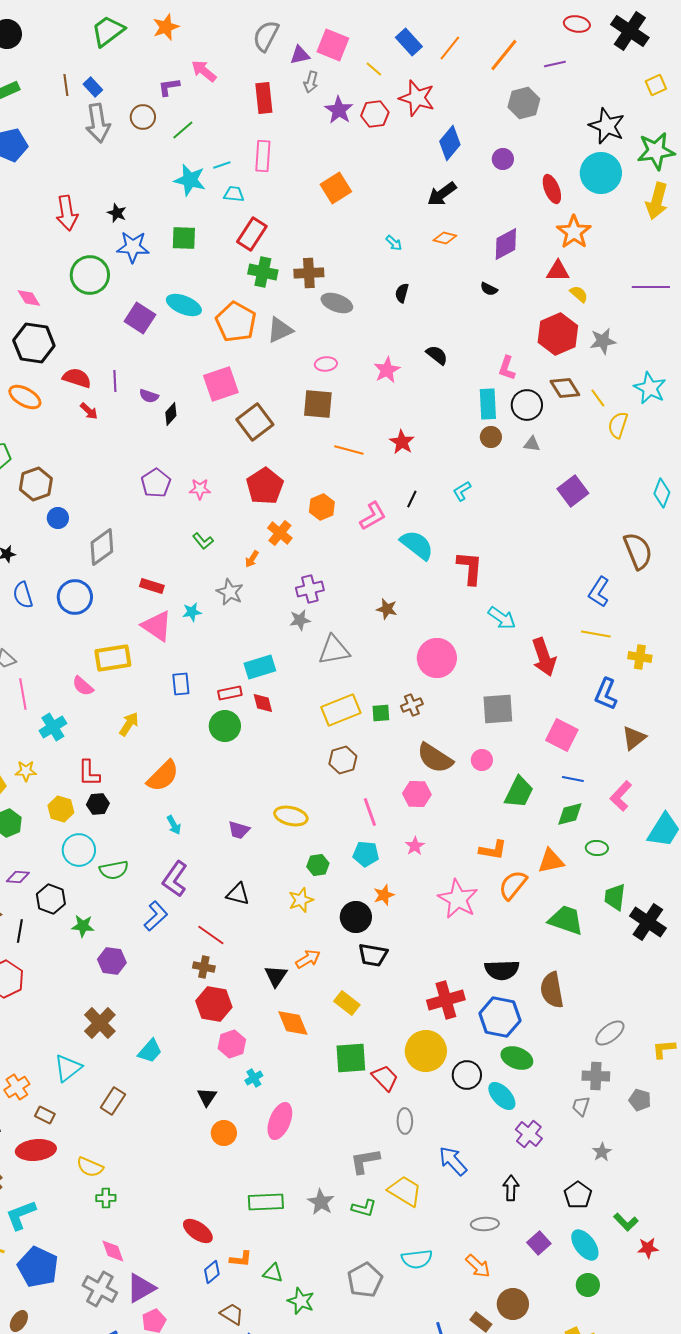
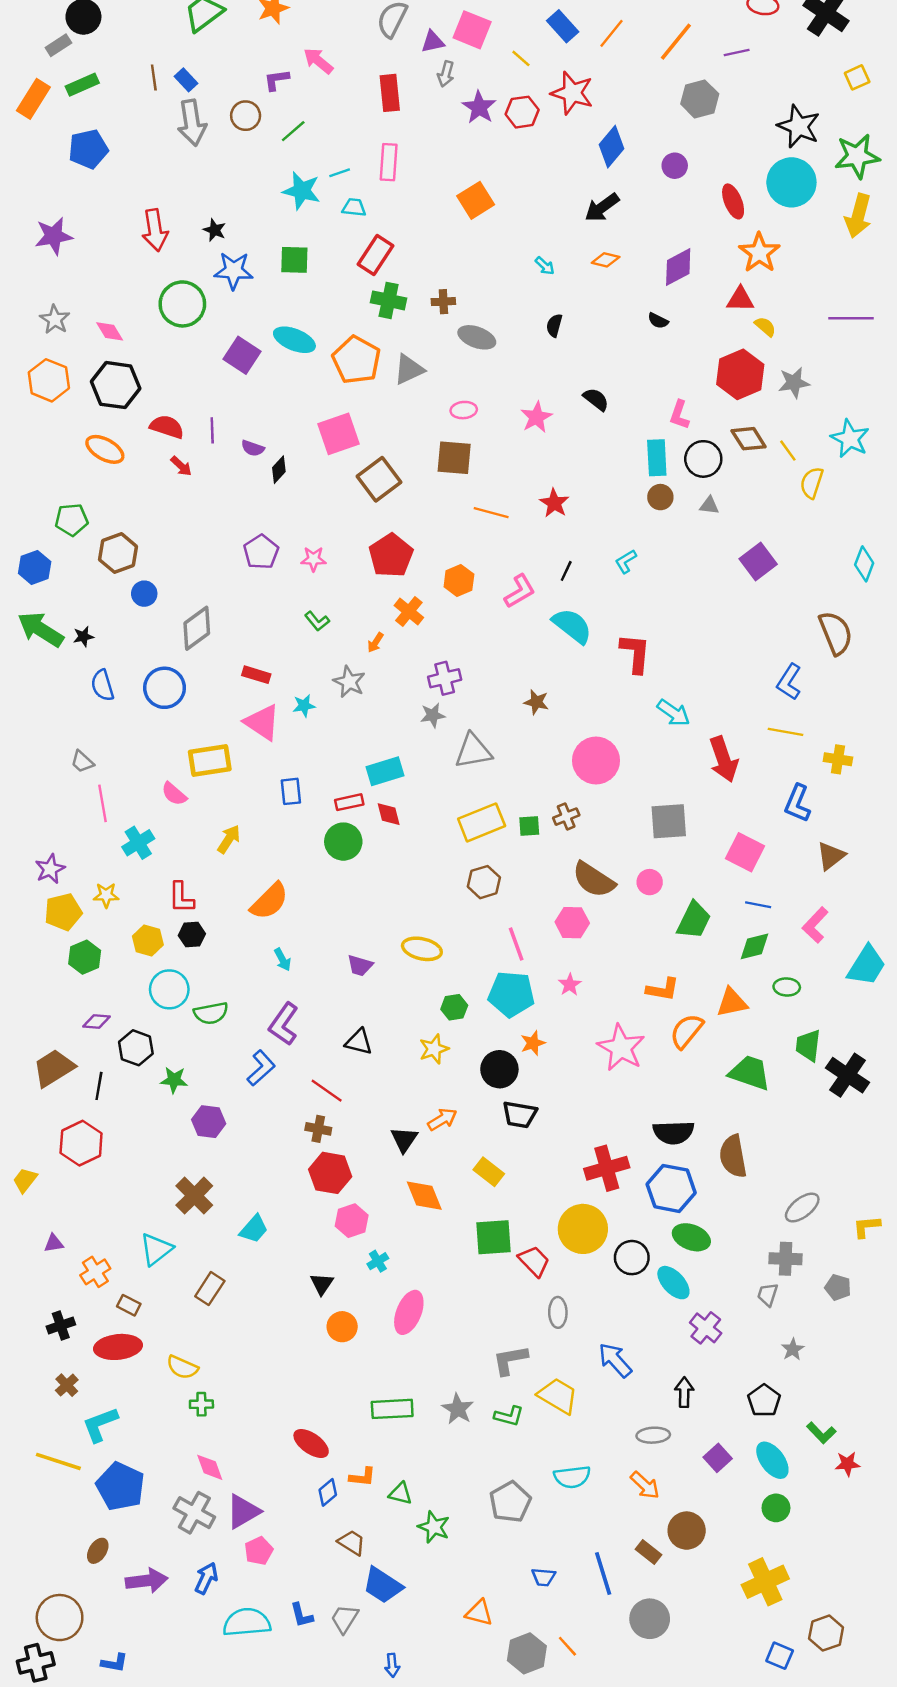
brown cross: (309, 273) -> (443, 302), size x0.7
cyan pentagon: (366, 854) -> (511, 994), size x1.5

